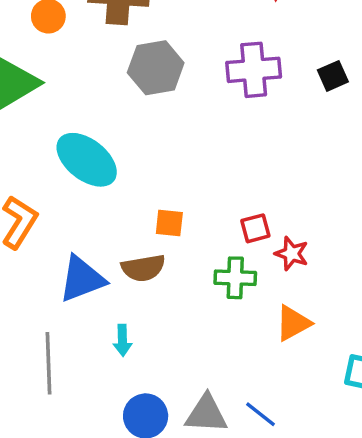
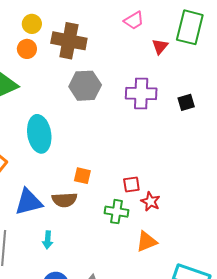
cyan ellipse: (87, 160) -> (39, 134), turned 36

